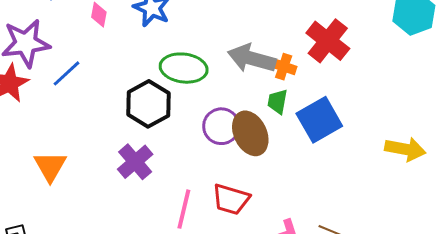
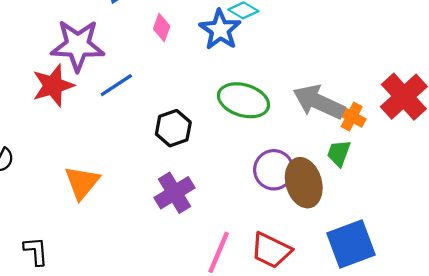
black hexagon: (148, 104) -> (173, 128), moved, size x0.7
blue square: (319, 120) -> (351, 244), moved

